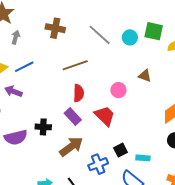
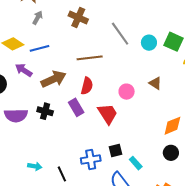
brown arrow: (71, 147) -> (54, 79), moved
cyan rectangle: (143, 158) -> (136, 163), turned 32

